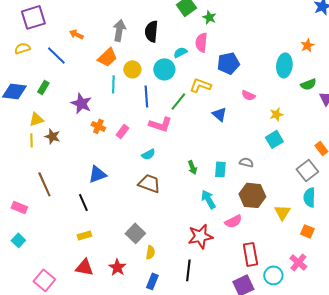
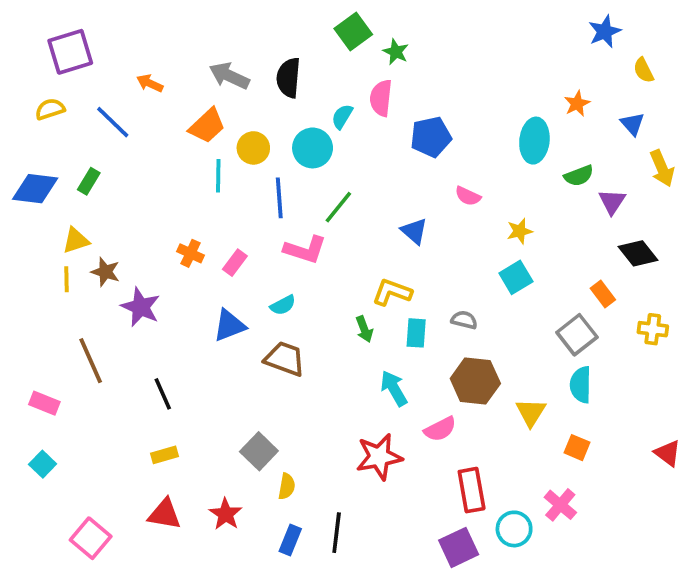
gray arrow: (119, 30) -> (229, 76), turned -75
cyan semicircle: (180, 52) -> (342, 117), turned -32
yellow L-shape: (200, 85) -> (392, 292), moved
purple star: (81, 103) -> (141, 307), moved
blue triangle: (97, 174) -> (229, 325), moved
black line: (188, 270) -> (337, 533), moved

